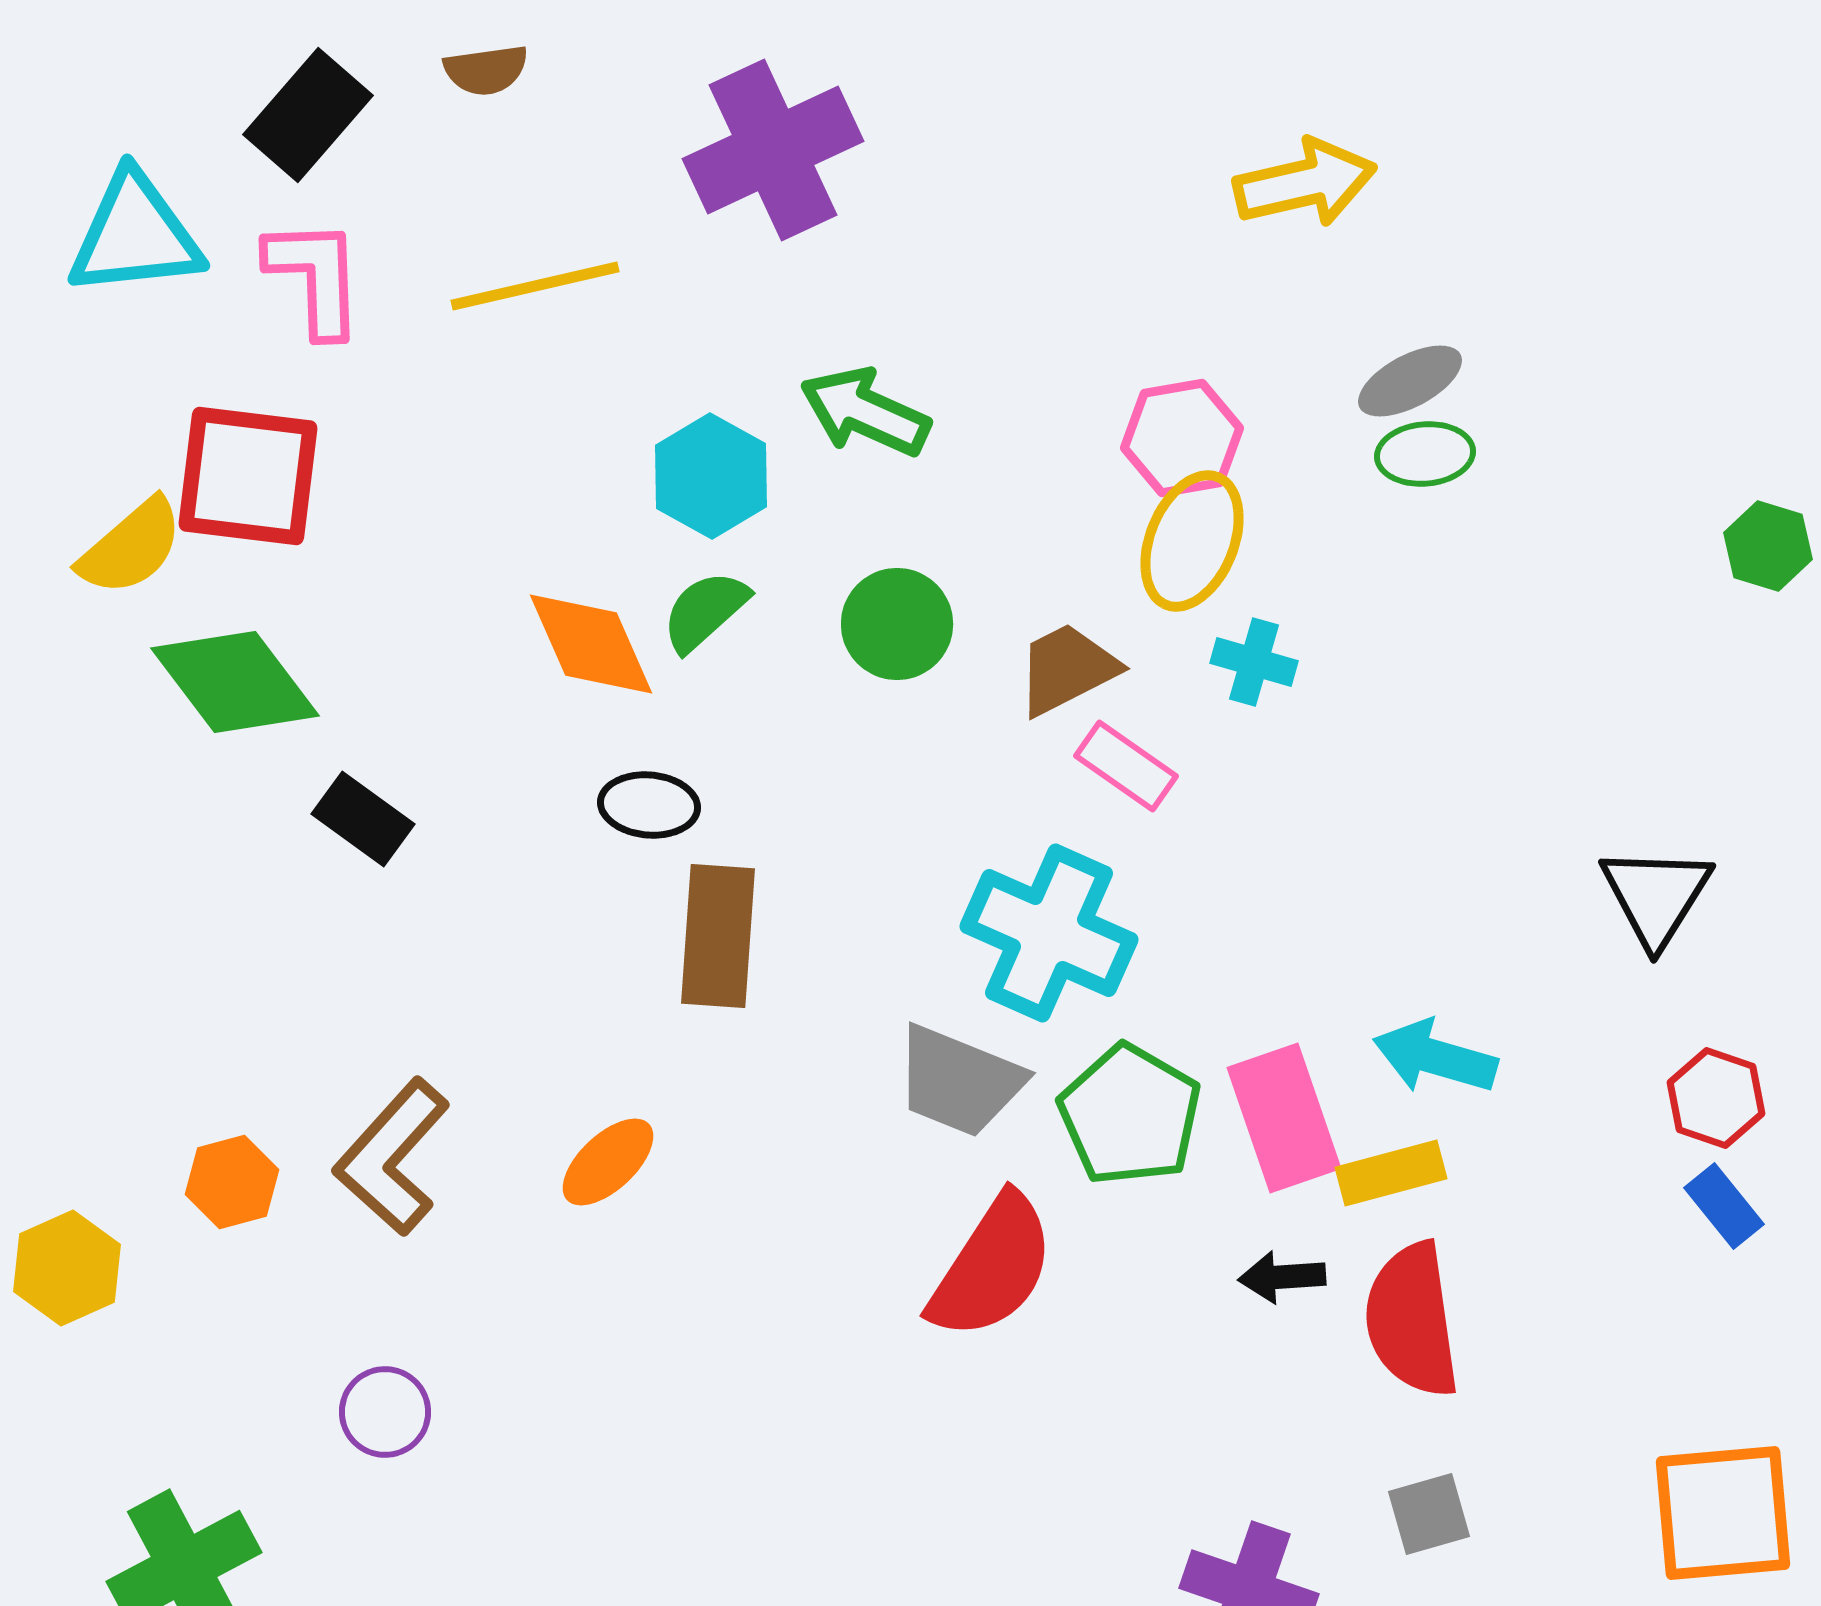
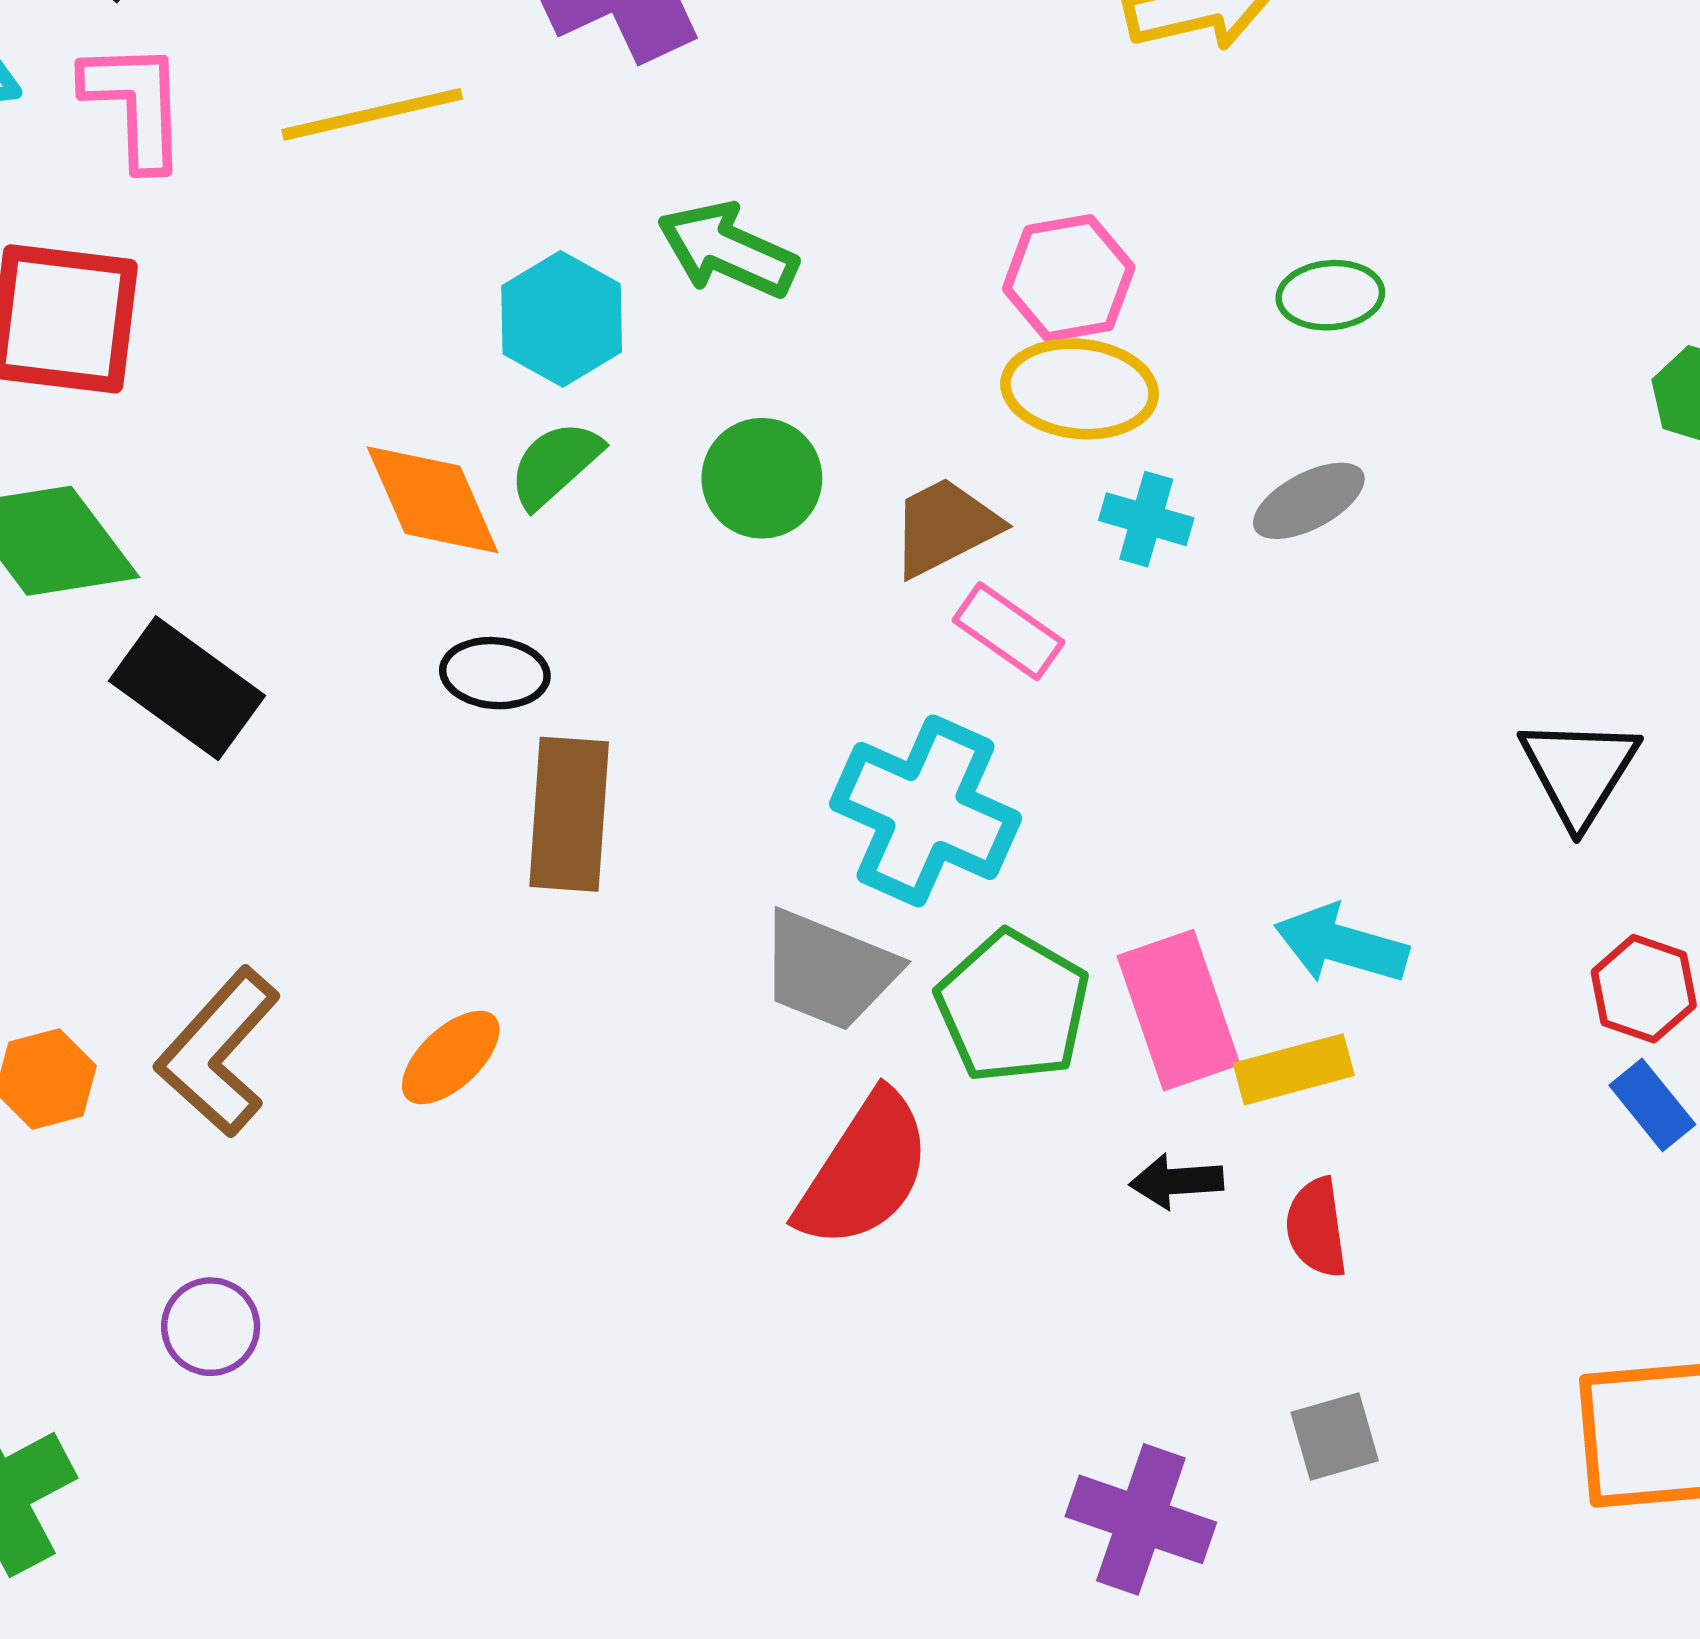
gray ellipse: (1410, 381) -> (1309, 501), moved
yellow ellipse: (1192, 541) -> (1080, 389), turned 74
black rectangle: (363, 819) -> (187, 688), size x1.4
red semicircle: (1412, 1320) -> (1316, 1228), size x0.6

